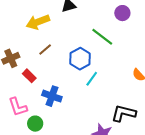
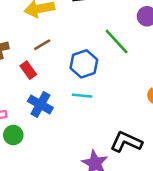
red rectangle: (29, 76) -> (28, 70), moved
cyan line: (92, 79) -> (82, 96), moved, turned 49

